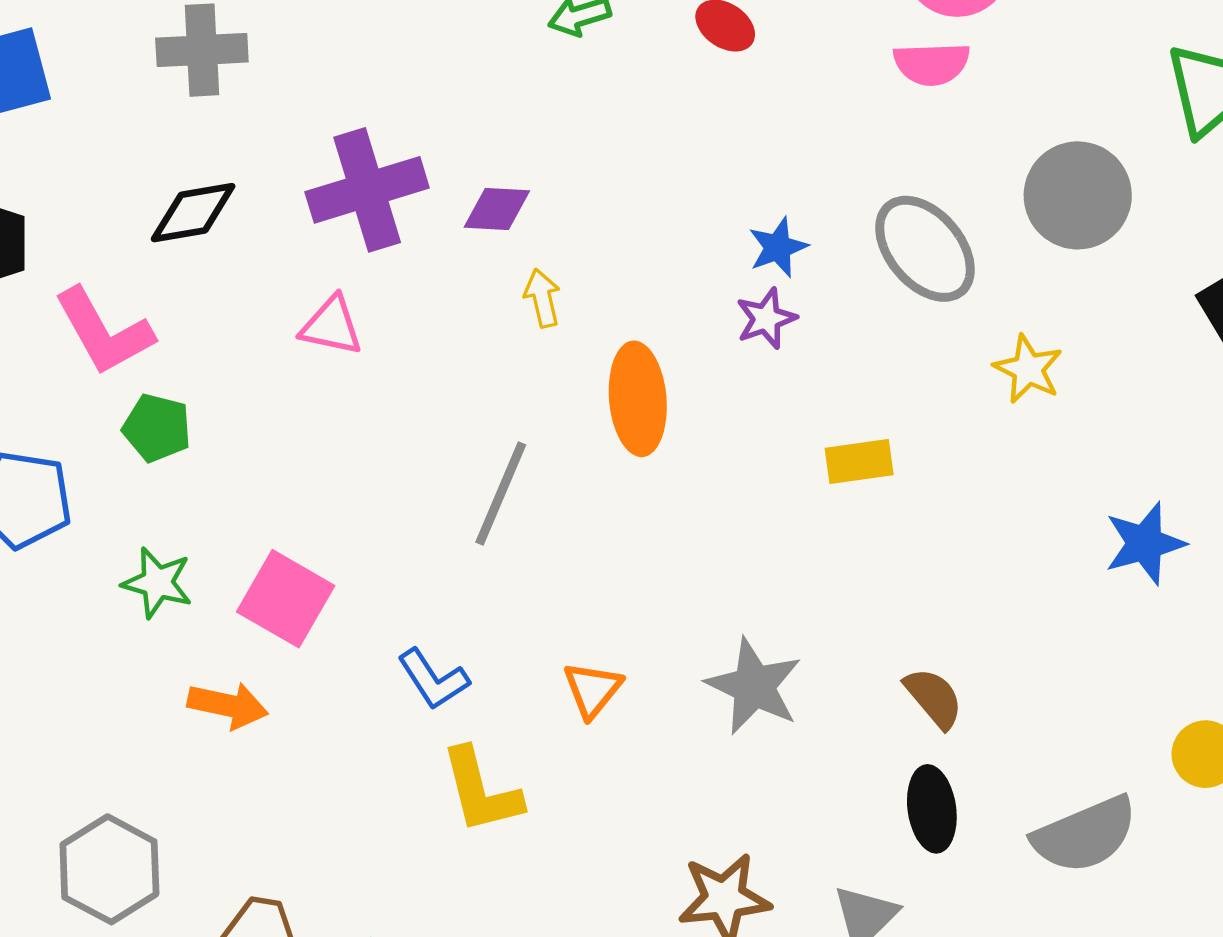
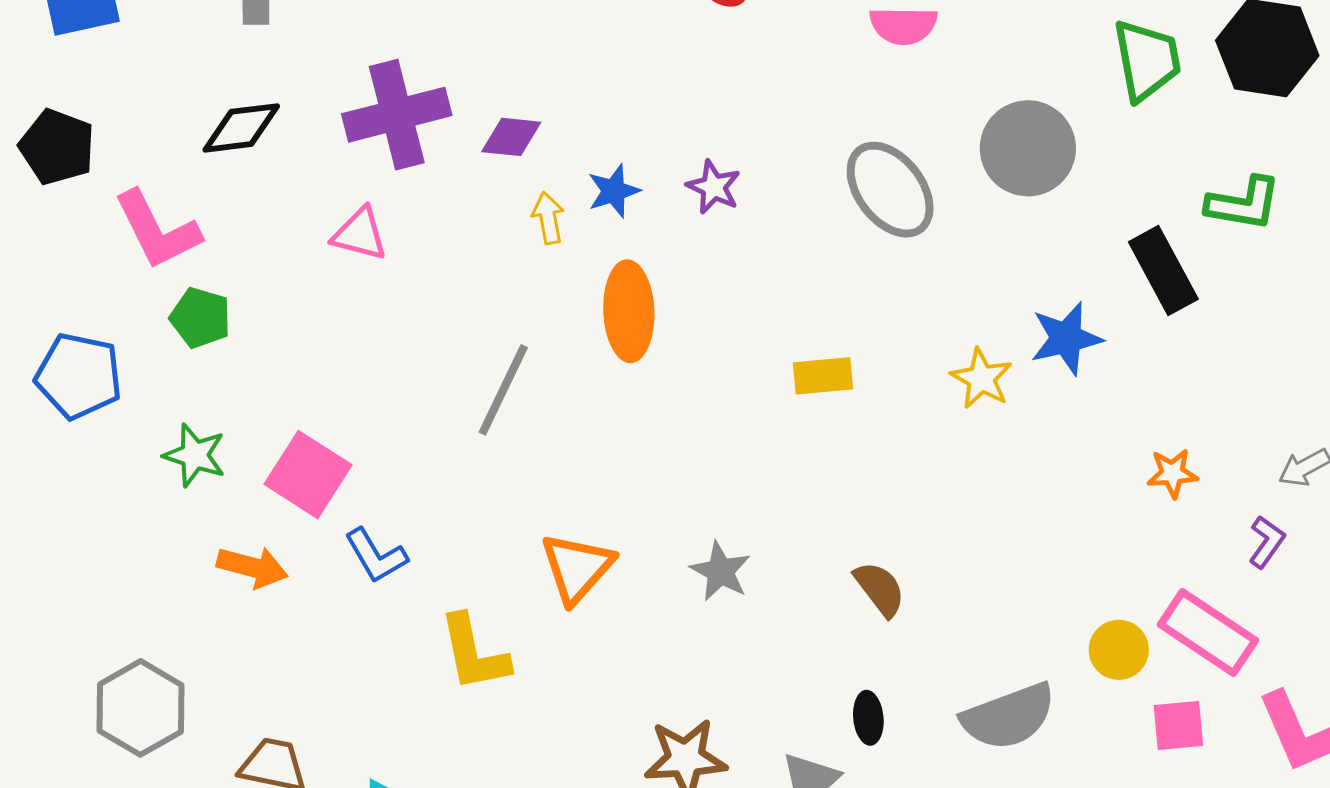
blue star: (778, 247) -> (614, 191), moved
purple star: (766, 319) -> (714, 187), moved, turned -30
yellow star: (1028, 369) -> (981, 378), moved
blue star: (1145, 543) -> (1066, 338), moved
blue L-shape: (433, 679) -> (376, 556), moved
gray star: (754, 686) -> (720, 571), size x0.7
orange triangle: (593, 690) -> (577, 568), size x1.4
black ellipse: (932, 809) -> (868, 718), moved, size x0.7

